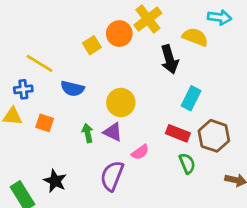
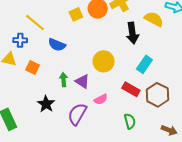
yellow circle: (121, 103) -> (104, 61), moved
green semicircle: (187, 163) -> (130, 121), moved
black star: (55, 181) -> (46, 104), moved

